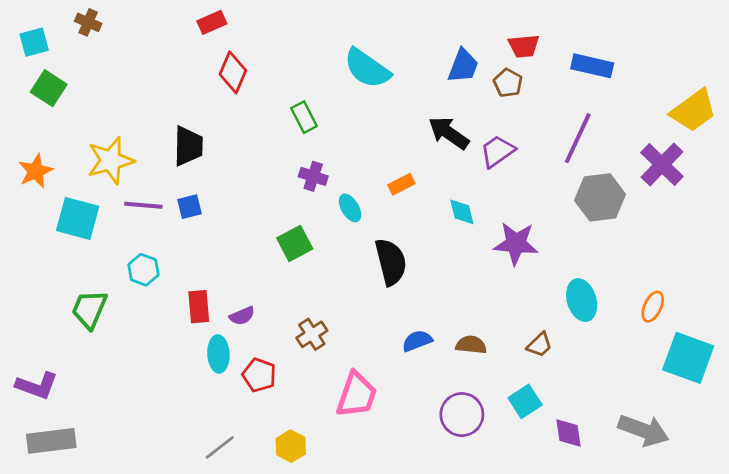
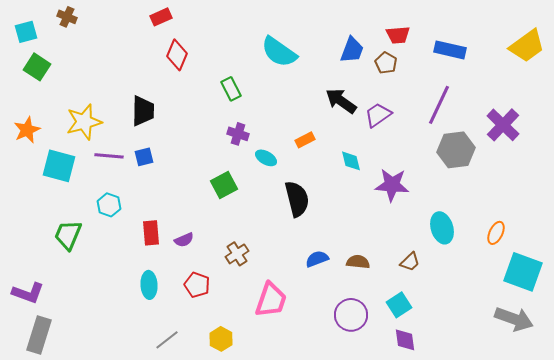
yellow trapezoid: (694, 111) -> (527, 46), moved
cyan ellipse: (350, 208) -> (266, 158), turned -30
cyan ellipse: (218, 354) -> (149, 285), moved
gray arrow: (643, 430) -> (514, 319), moved
purple diamond: (568, 433) -> (405, 340), moved
gray rectangle: (51, 441) -> (39, 335), turned -66

